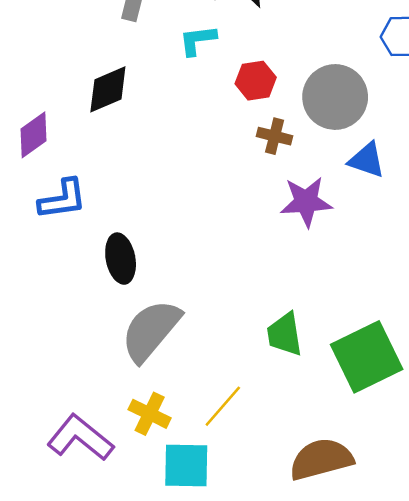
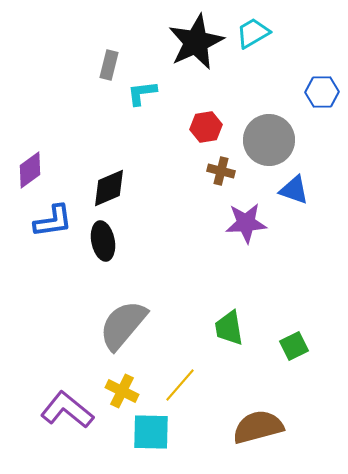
cyan L-shape: (198, 40) -> (142, 93), moved
black diamond: (108, 89) -> (109, 188), moved
black ellipse: (121, 259) -> (103, 241), moved
green square: (367, 357) -> (294, 346), size x0.5

